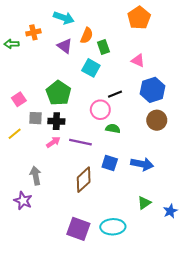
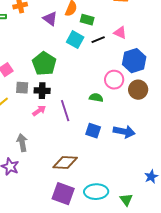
green rectangle: (103, 47) -> (87, 20), turned -56
black line: (115, 94) -> (98, 40), moved
pink circle: (100, 110) -> (114, 80), moved
purple line: (80, 142) -> (65, 111), turned 60
brown diamond: (84, 180) -> (65, 163), moved, turned 45
green triangle: (144, 203) -> (126, 200), moved, turned -32

